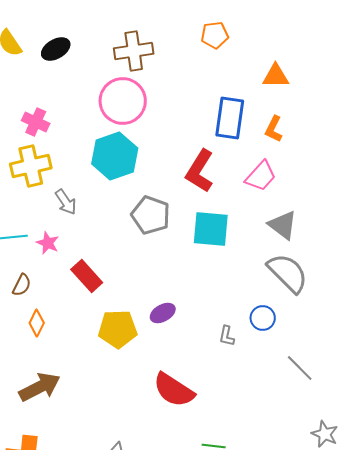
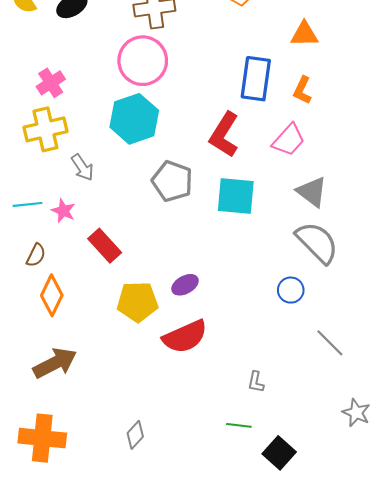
pink cross: (36, 122) -> (51, 83), turned 32
orange diamond: (37, 323) -> (52, 295), size x1.4
gray L-shape: (227, 336) -> (256, 382), moved
red semicircle: (174, 390) -> (185, 337), moved, turned -57

